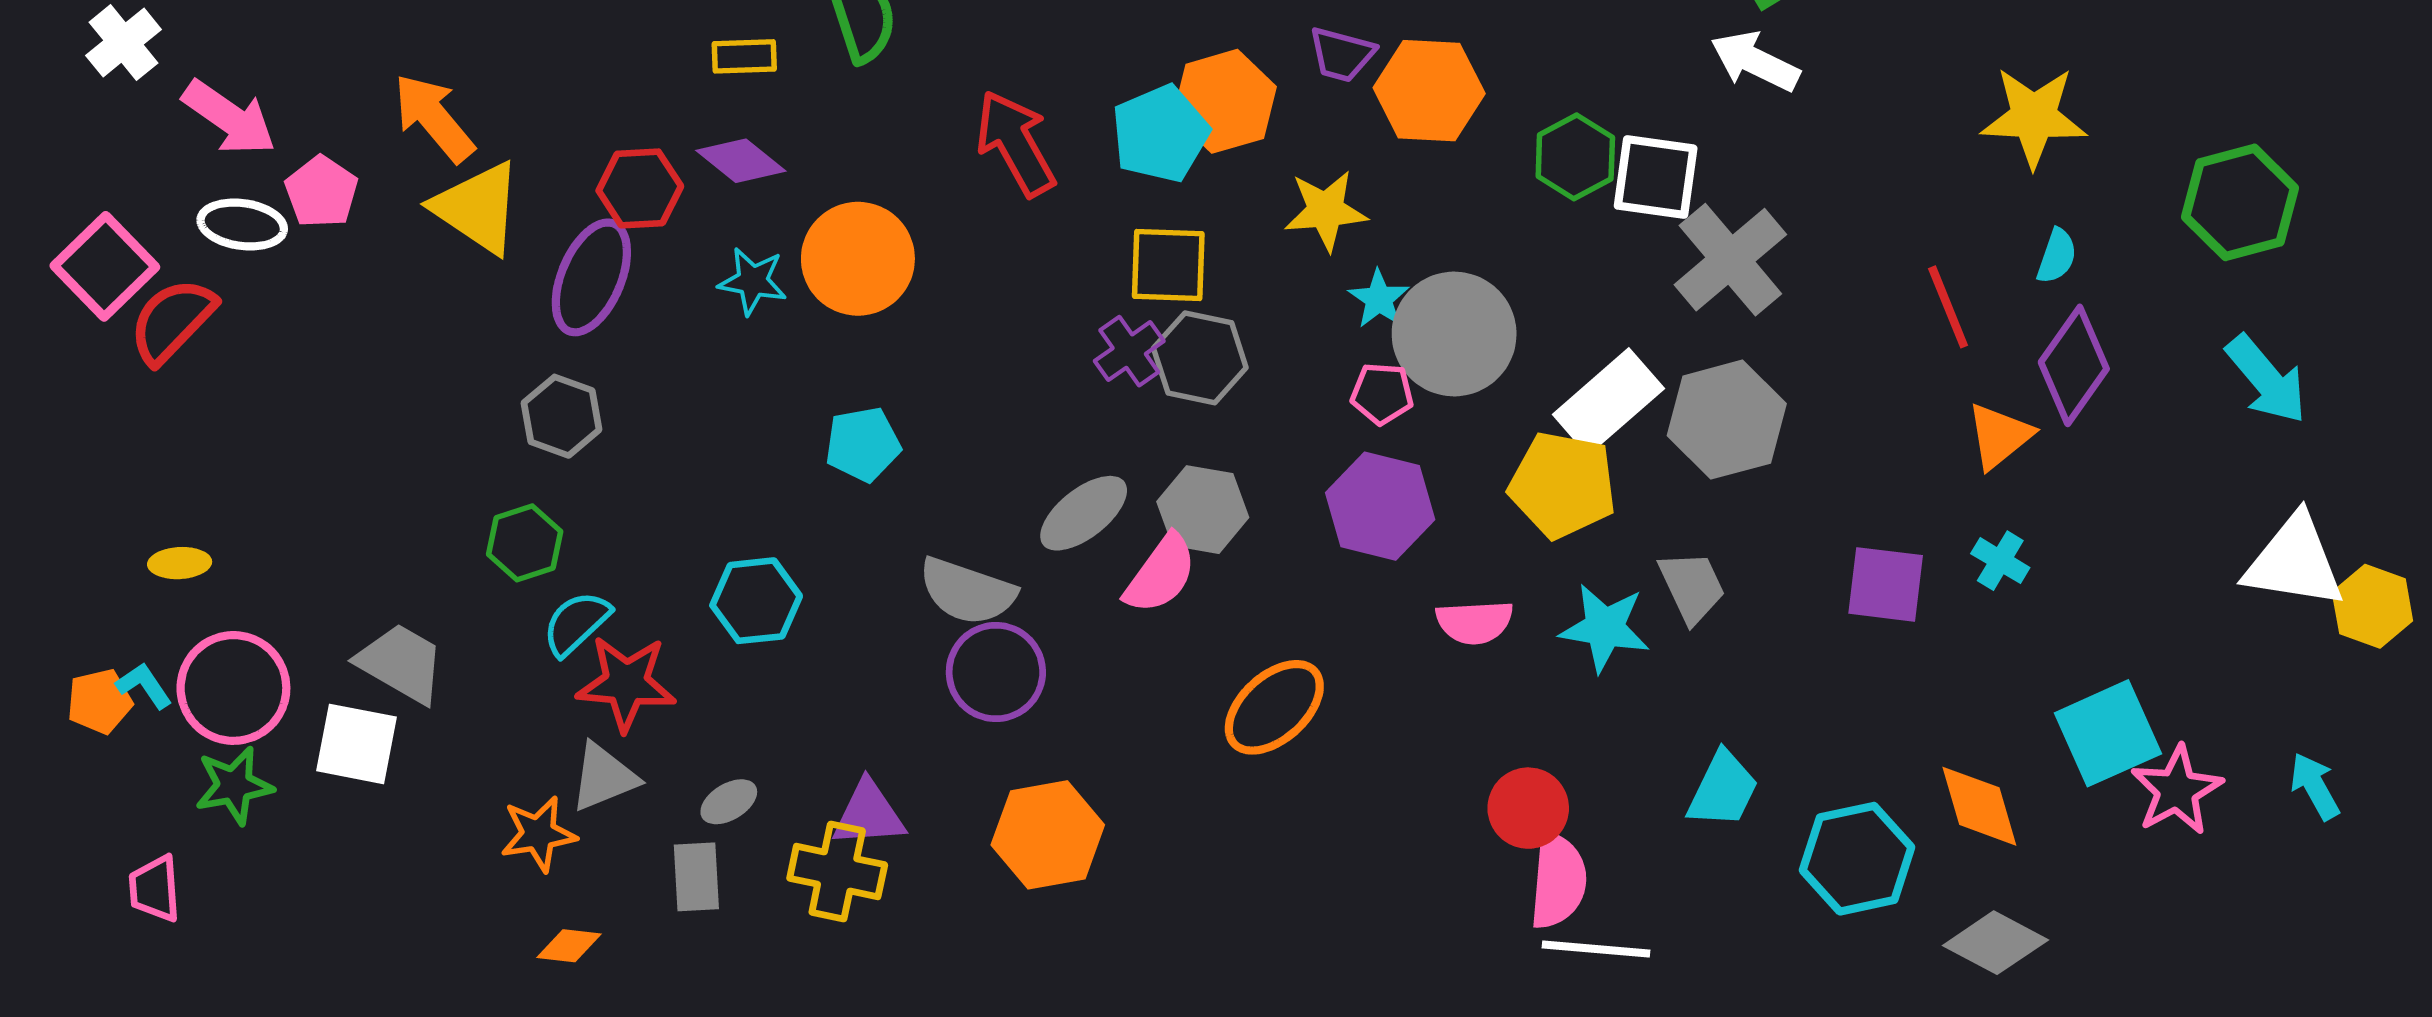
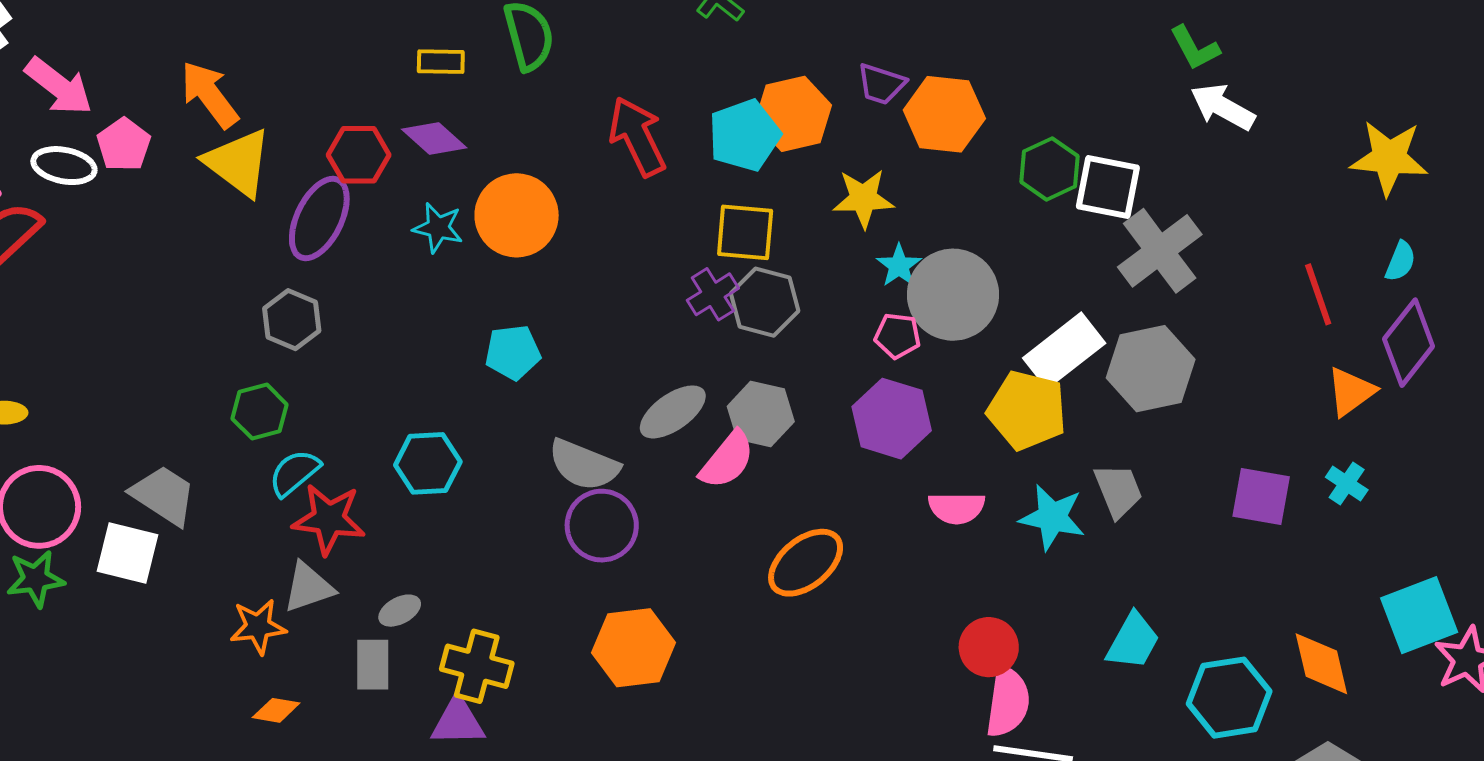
white arrow: (1755, 61) -> (1223, 107), moved
purple triangle: (869, 814) -> (458, 722), moved

